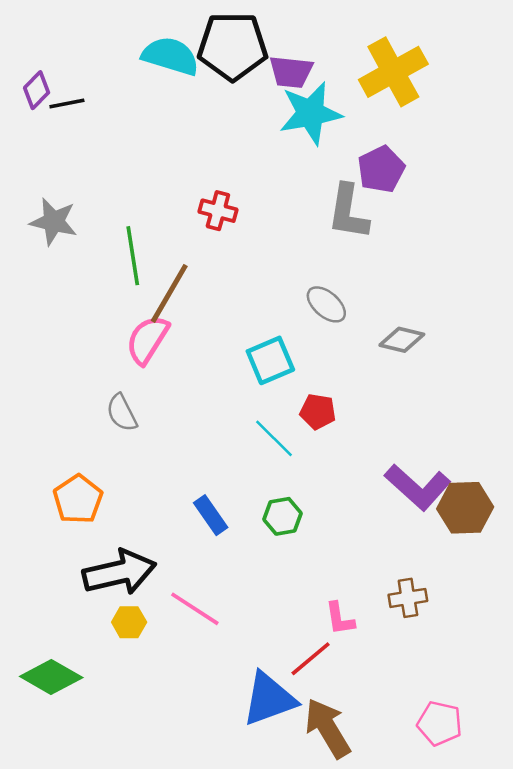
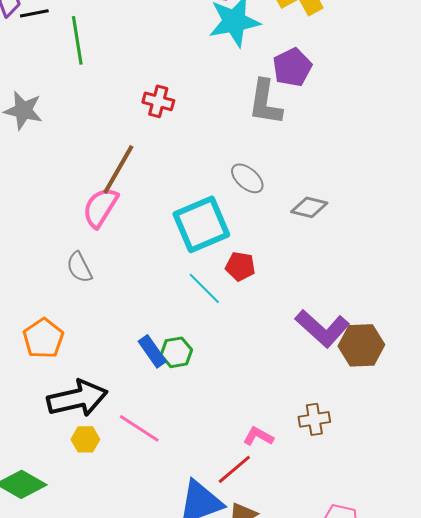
green line: (133, 256) -> (77, 40), moved
cyan square: (270, 360) -> (201, 224), size x1.4
green hexagon: (283, 516) -> (176, 352), moved
pink L-shape: (340, 619) -> (258, 436), turned 128

